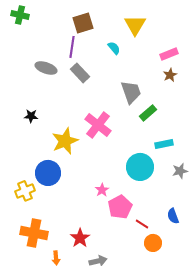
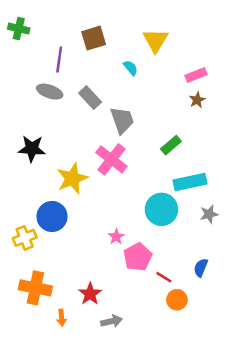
purple line: (72, 47) -> (59, 59), moved
gray trapezoid: (131, 92) -> (122, 120), moved
black star: (31, 116) -> (32, 149), size x1.6
cyan rectangle: (164, 144) -> (190, 182), size x1.5
blue semicircle: (173, 216) -> (201, 268), turned 42

